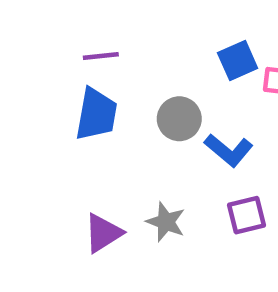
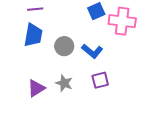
gray circle: (179, 119) -> (64, 46), moved

